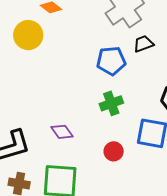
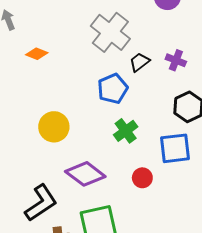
yellow circle: (28, 35) -> (54, 127), moved
purple diamond: (62, 132) -> (85, 174), size x1.6

